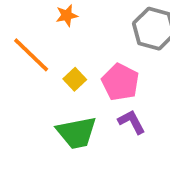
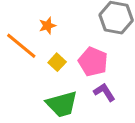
orange star: (67, 15) -> (47, 26), moved

